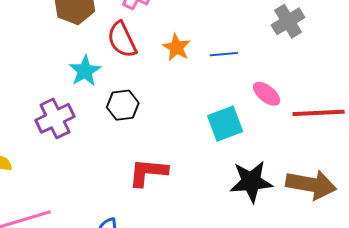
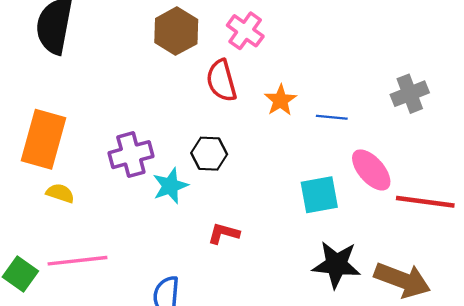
cyan star: (85, 71) -> (170, 186), moved
pink ellipse: (267, 94) -> (371, 170), size x1.4
red L-shape: (148, 172) -> (224, 233), size x0.7

